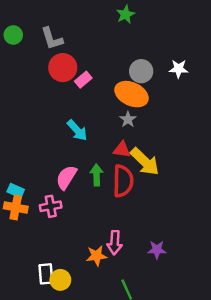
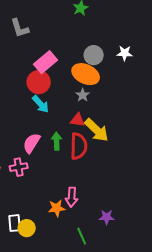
red circle: (63, 68) -> (39, 82), moved
pink rectangle: (83, 80) -> (46, 62), size x1.6
purple star: (157, 250) -> (107, 217), moved

